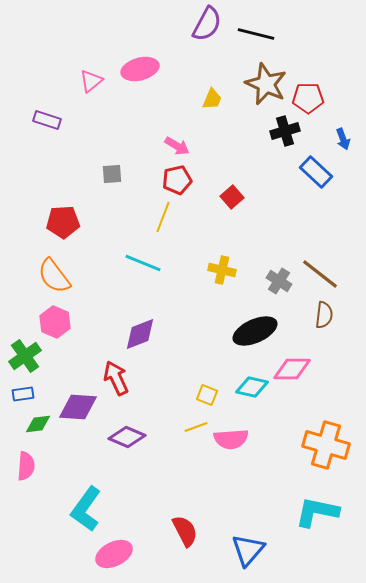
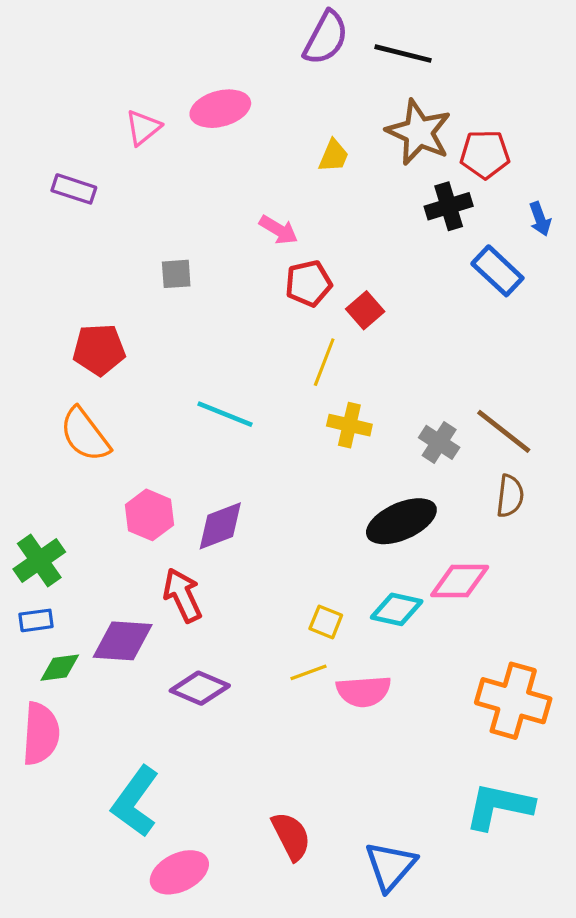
red pentagon: (177, 180) -> (308, 283), moved
yellow line: (163, 217) -> (324, 362), moved
pink hexagon: (55, 322) -> (149, 515), moved
pink semicircle: (26, 466) -> (41, 734), size x1.4

